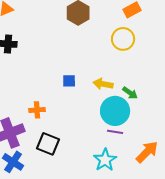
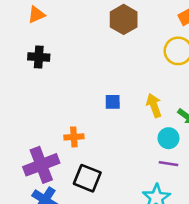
yellow arrow: (103, 84) -> (154, 105), turned 60
cyan circle: (115, 111) -> (168, 138), size x0.6

